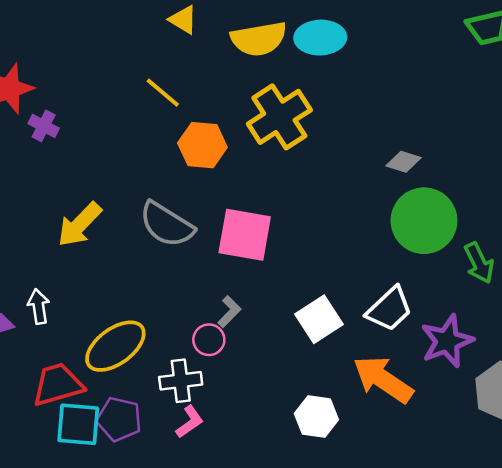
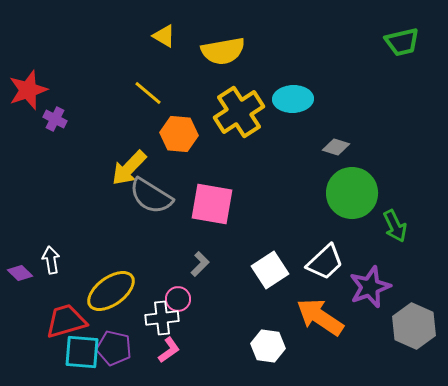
cyan ellipse: (320, 38) -> (293, 99), moved
yellow arrow: (80, 225) -> (129, 168), moved
pink circle: (209, 340) -> (178, 299), moved

